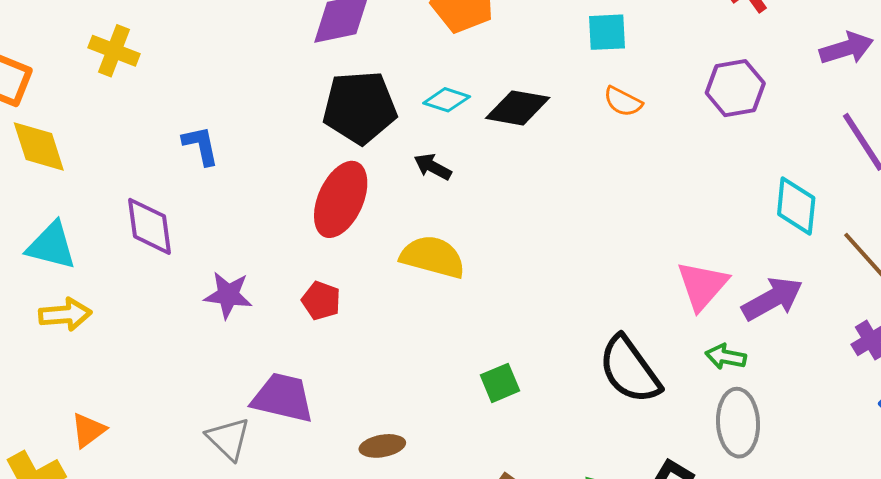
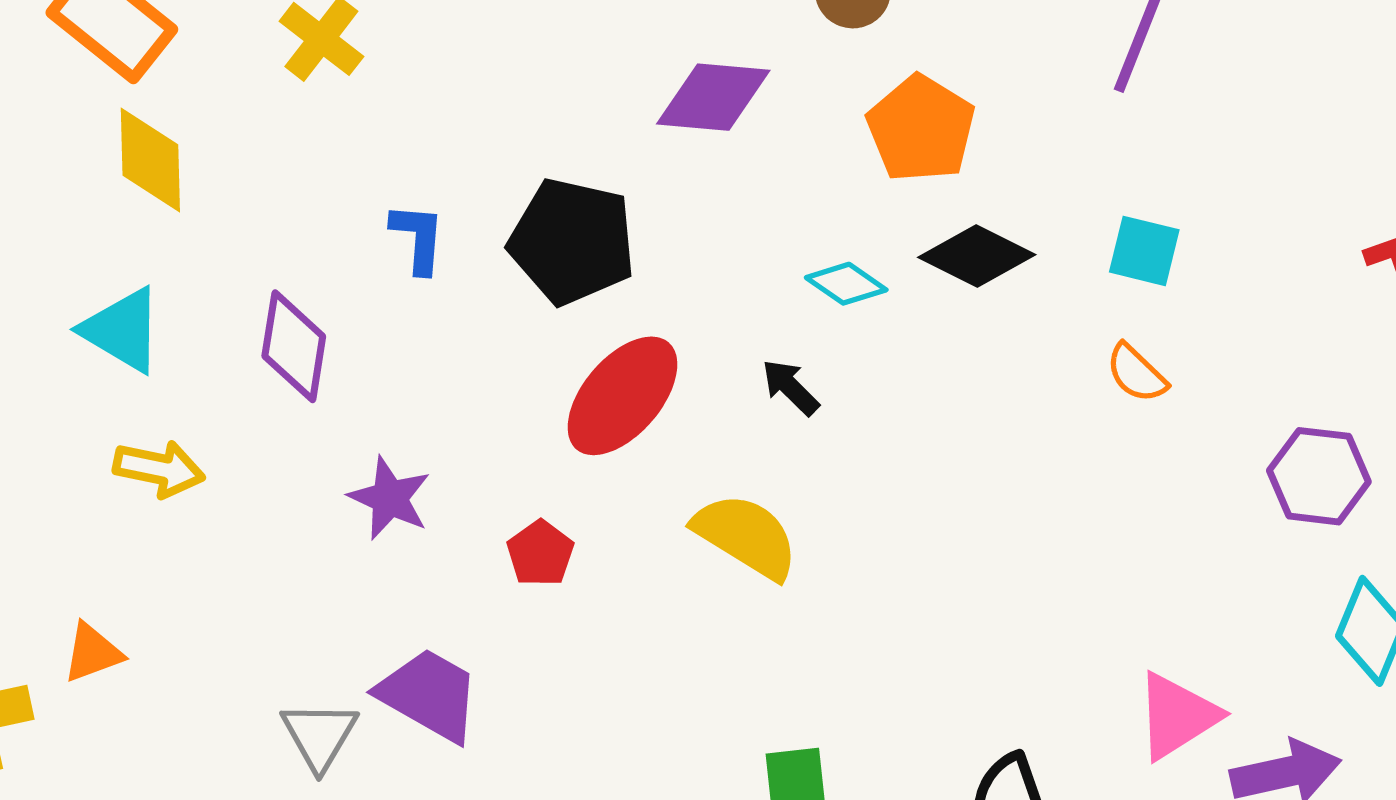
purple hexagon: (735, 88) -> (1319, 476), moved
black pentagon: (360, 107) -> (572, 241), moved
black diamond: (518, 108) -> (977, 256), moved
yellow arrow: (65, 314) -> (159, 469), moved

